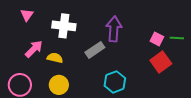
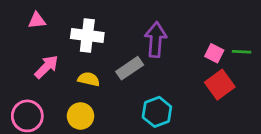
pink triangle: (27, 15) -> (37, 20), turned 48
yellow semicircle: (55, 58) -> (89, 79), moved

